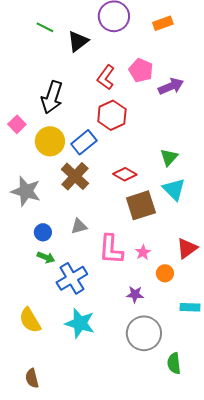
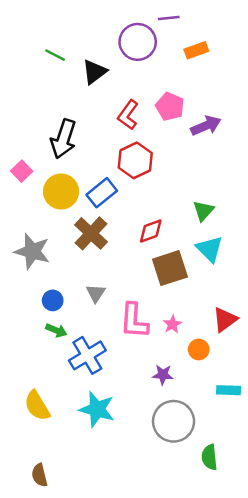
red diamond: (125, 174) -> (151, 231), turned -50
gray triangle: (79, 226) -> (96, 293), turned -42

